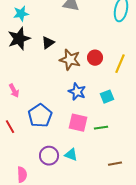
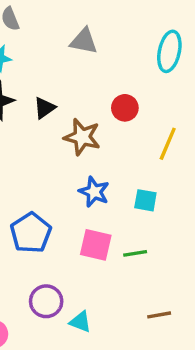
red circle: (95, 58) -> (125, 108), moved
cyan square: (107, 97) -> (145, 200), turned 32
cyan triangle: (71, 155) -> (80, 322), moved

